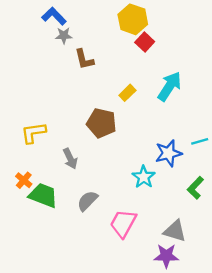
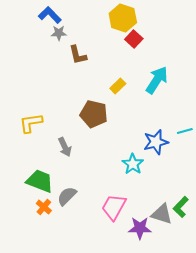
orange cross: (24, 180) -> (44, 207), moved
green L-shape: (195, 188) -> (181, 207), moved
gray semicircle: (87, 201) -> (67, 196), moved
purple star: (166, 256) -> (140, 228), moved

